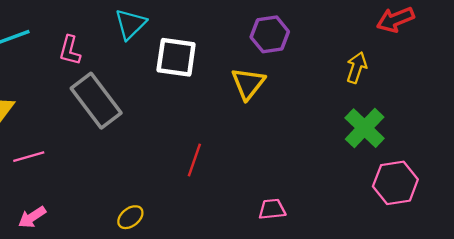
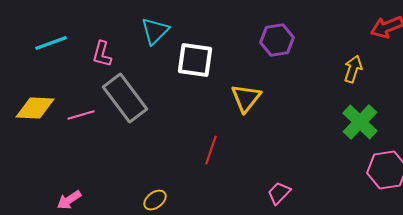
yellow triangle: (248, 83) -> (246, 98), moved
pink line: (29, 157) -> (81, 115), moved
pink trapezoid: (272, 209) -> (279, 193), turned -40

